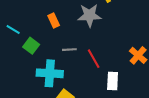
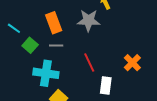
orange rectangle: (54, 20) -> (54, 23), size x1.5
gray line: (69, 50) -> (56, 46), moved

